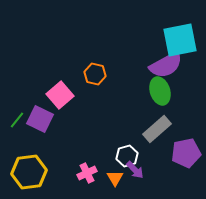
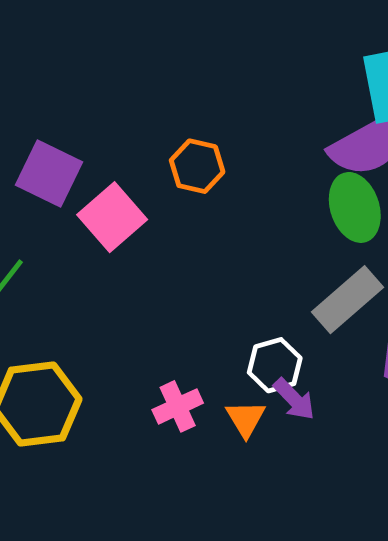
purple square: (40, 119) -> (49, 173), moved

